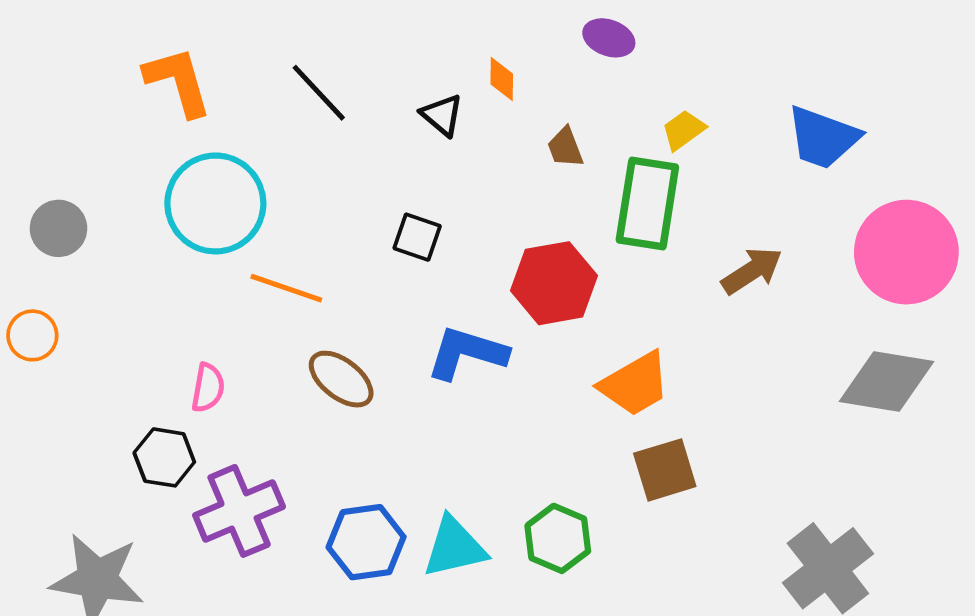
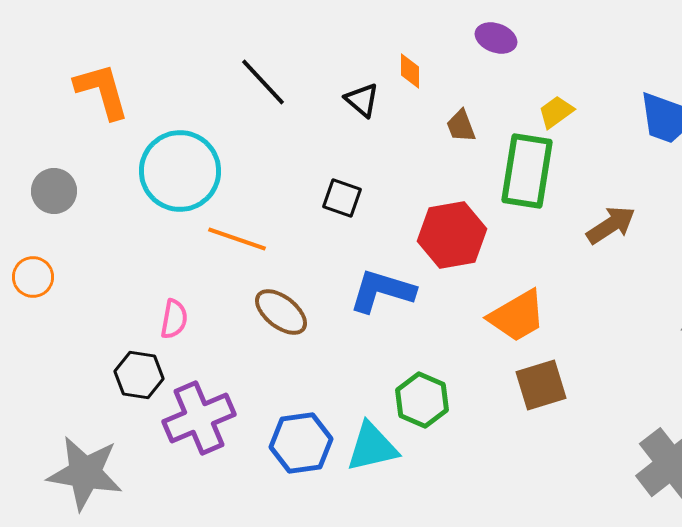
orange L-shape: (178, 81) -> (102, 91), moved
green hexagon: (558, 538) -> (422, 400), moved

